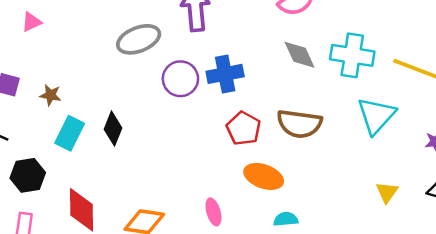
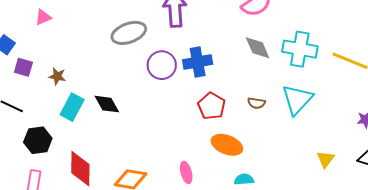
cyan triangle: (376, 116) -> (297, 99), moved
brown semicircle: (299, 124) -> (256, 103), size x0.5
black diamond: (113, 129) -> (107, 104), turned -52

